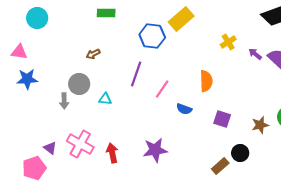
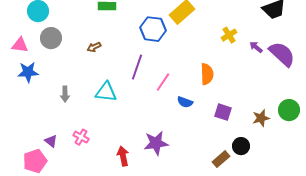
gray circle: (79, 84) -> (51, 38), moved
cyan triangle: (105, 99) -> (106, 92), size x1.6
pink cross: (80, 144) -> (81, 137), size x0.6
red arrow: (112, 153) -> (123, 156), moved

